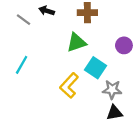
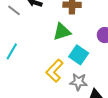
gray star: (112, 90) -> (78, 82), moved

